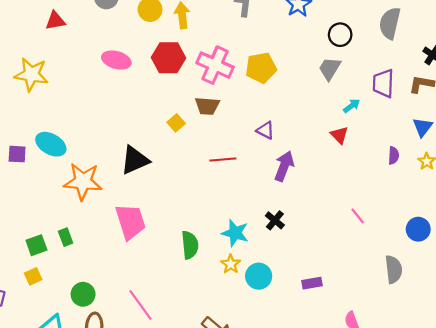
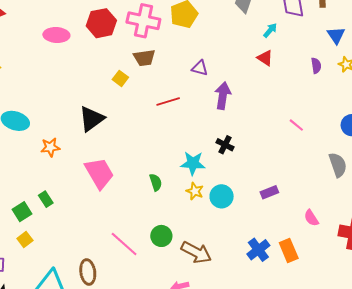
orange star: (83, 182) -> (50, 147), size x0.6
green semicircle: (190, 245) -> (156, 182), size x0.7
green circle: (83, 294) -> (161, 236), moved

